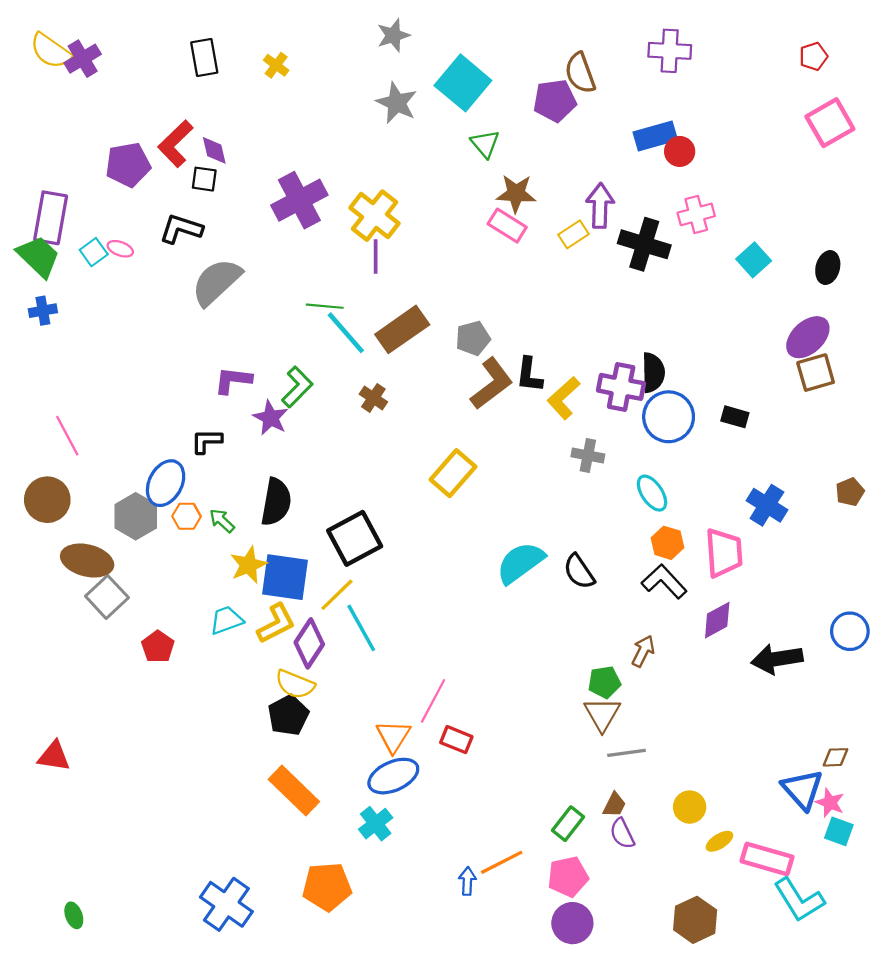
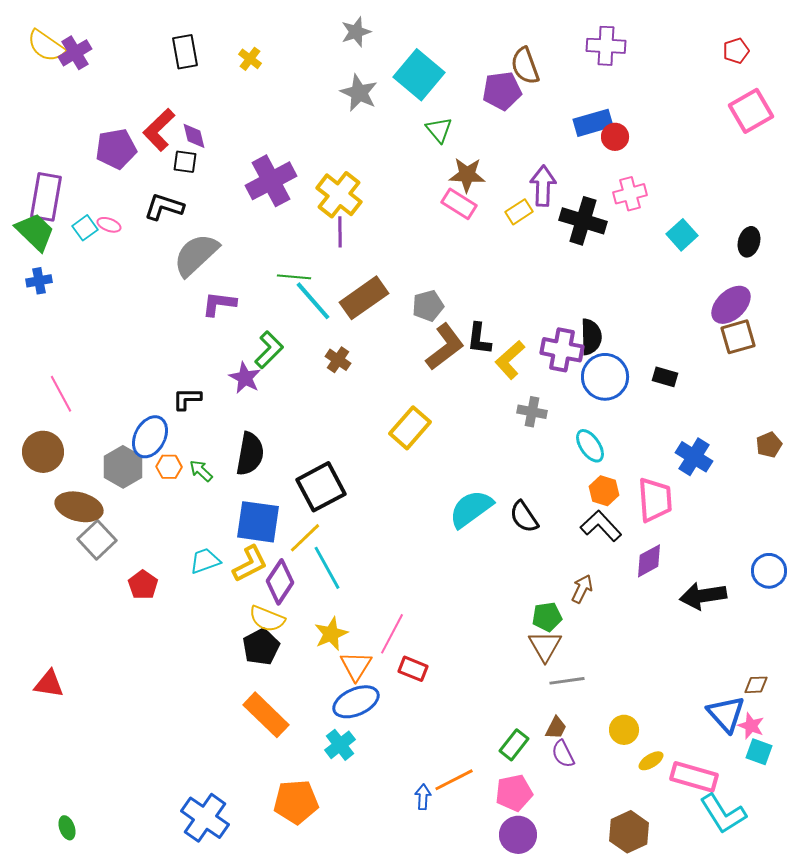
purple L-shape: (233, 380) -> (219, 304), moved
yellow star: (248, 565) -> (331, 634), moved

